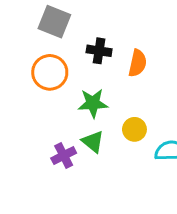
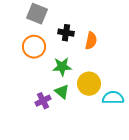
yellow circle: (134, 129) -> (89, 84), size x1.5

